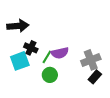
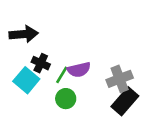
cyan square: (20, 61) -> (26, 80), turned -30
black rectangle: (95, 77) -> (125, 101), size x1.5

